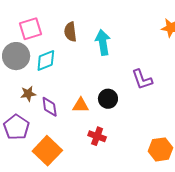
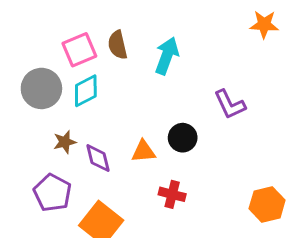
pink square: (30, 29) -> (79, 50), moved
cyan arrow: (103, 42) -> (167, 56), turned 35

